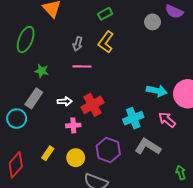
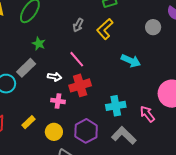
gray circle: (152, 22) -> (153, 27), moved
pink line: (82, 66) -> (77, 59), moved, turned 36
cyan arrow: (157, 91) -> (131, 61), moved

